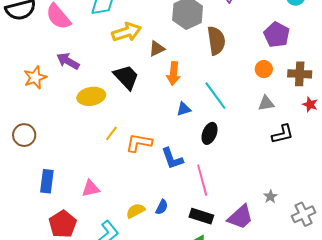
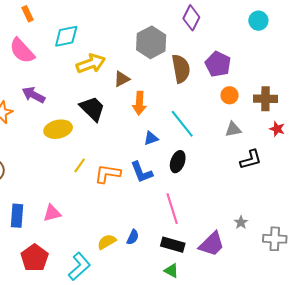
purple pentagon: (277, 35) -> (218, 64), moved
blue L-shape: (172, 159) -> (142, 172), moved
pink triangle: (91, 188) -> (52, 213), moved
gray cross: (304, 214) -> (275, 239), turned 30

